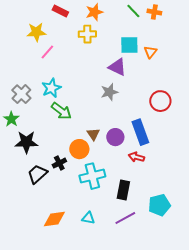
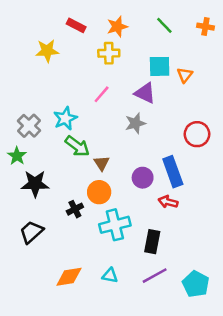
orange cross: (154, 12) -> (205, 27), moved
pink line: (47, 52) -> (102, 94), moved
brown triangle: (93, 134) -> (102, 163), moved
black trapezoid: (37, 174) -> (31, 232), moved
cyan pentagon: (159, 205) -> (196, 284), moved, turned -30

